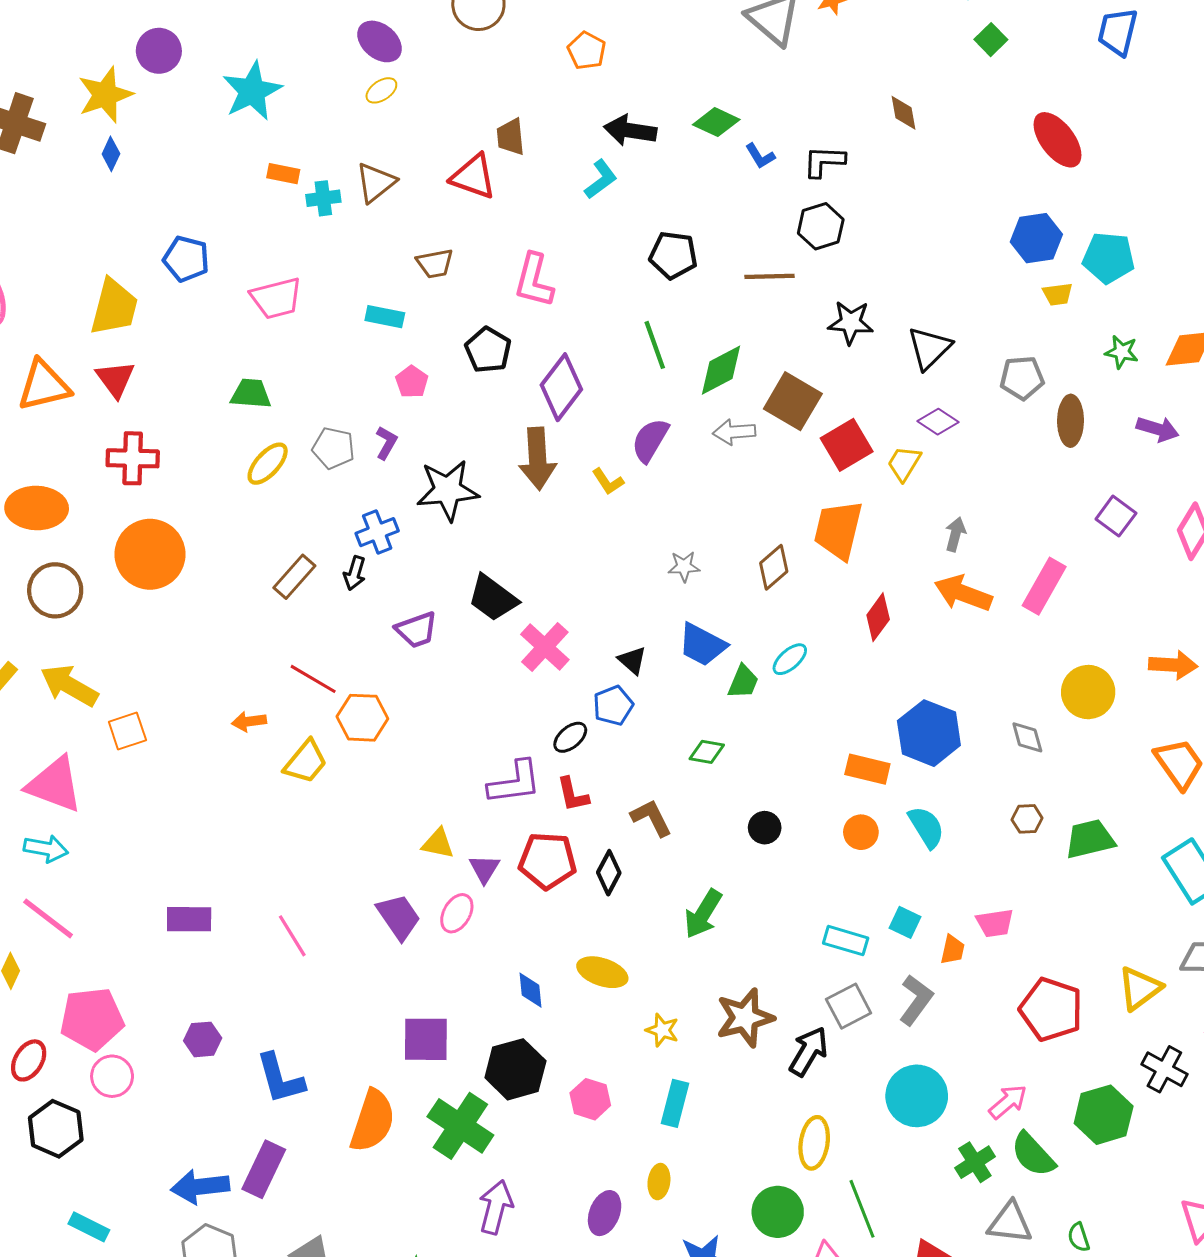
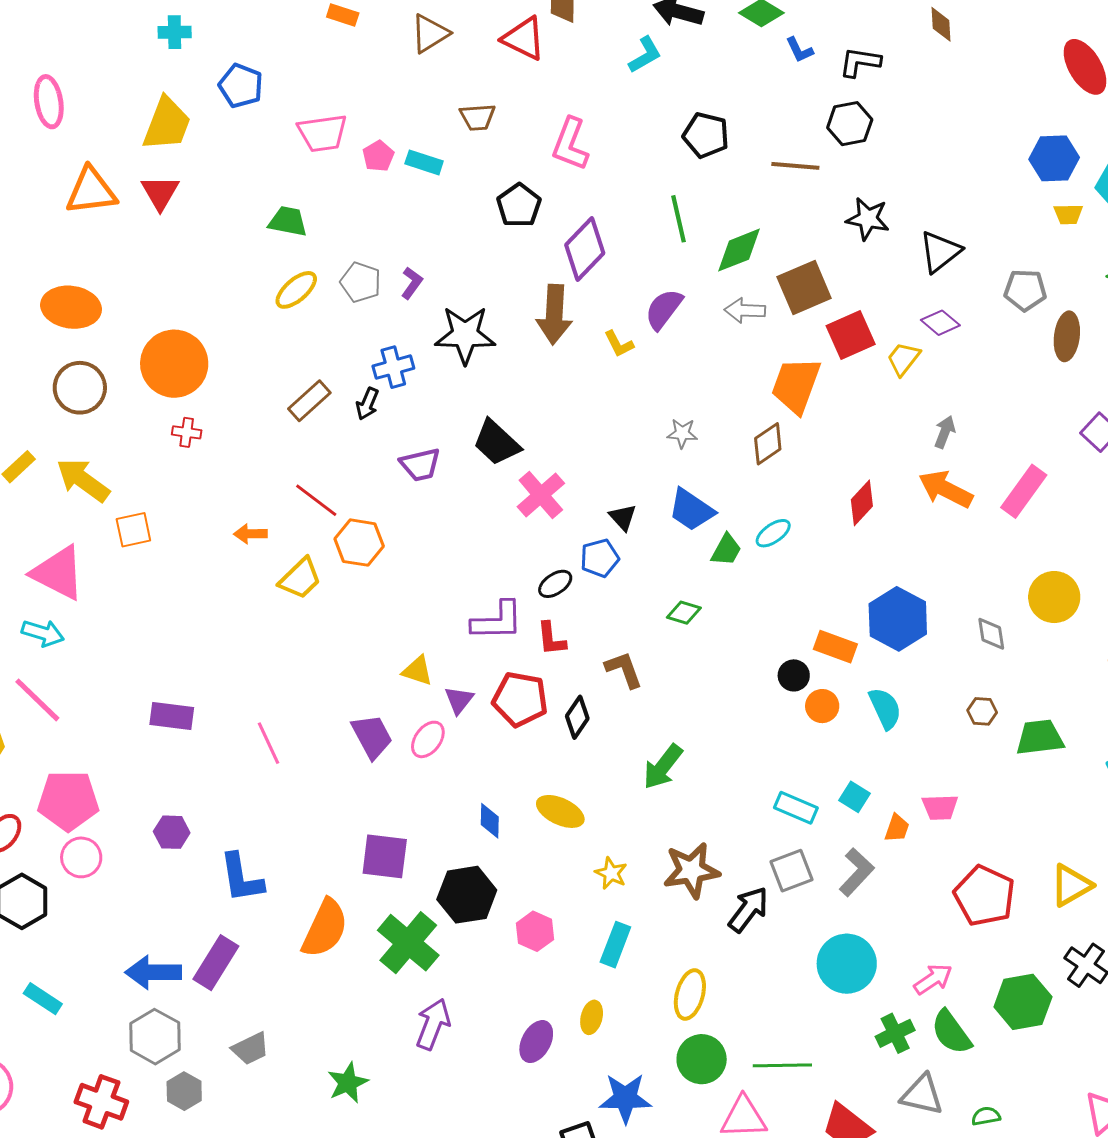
cyan cross: (323, 198) -> (175, 32), moved
pink pentagon: (412, 382) -> (378, 156), moved
brown square: (793, 401) -> (804, 287), turned 30
red cross: (133, 458) -> (187, 432), moved, size x0.6
orange trapezoid: (838, 530) -> (796, 385), moved
black circle: (765, 828) -> (794, 675), moved
yellow ellipse: (814, 1143) -> (690, 994), moved
green line: (862, 1209) -> (782, 1065), turned -76
green semicircle: (1079, 1237) -> (986, 1116), turned 92

